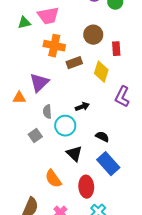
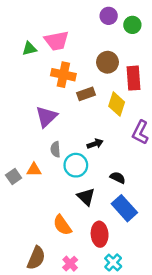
red rectangle: (116, 49) -> (134, 78), size x1.5
orange triangle: (19, 98) -> (34, 170), moved
gray square: (35, 136) -> (14, 176), moved

